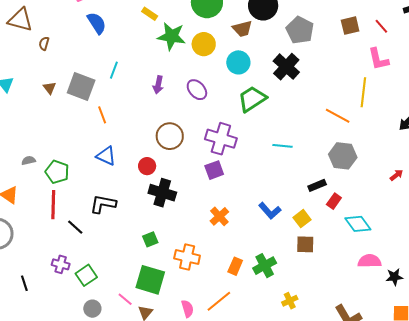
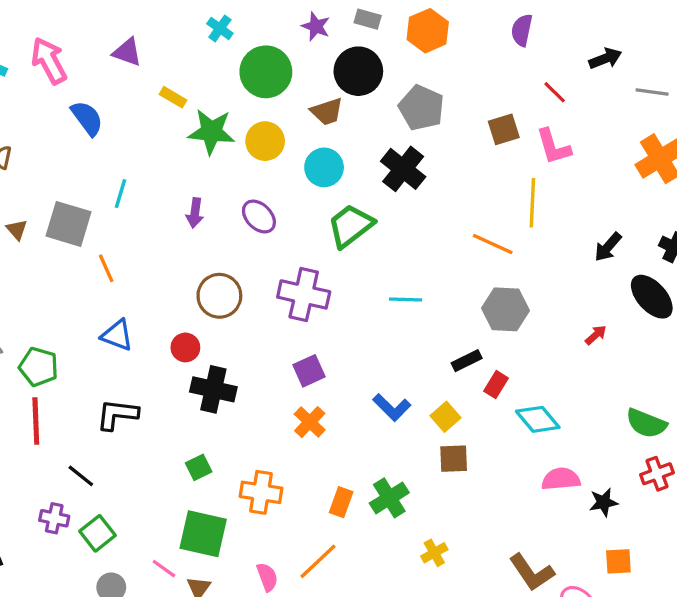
brown square: (350, 26) -> (504, 129), moved
purple square: (214, 170) -> (309, 371), moved
black line: (75, 227) -> (81, 476), moved

